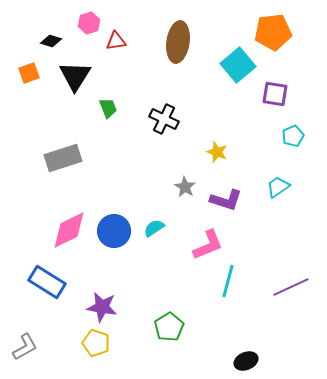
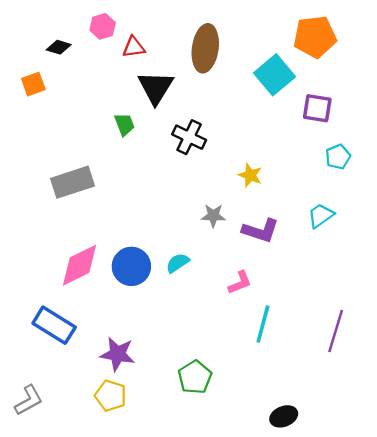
black triangle: (75, 76) -> (156, 88), moved
gray star: (185, 187) -> (213, 216), turned -30
pink L-shape: (208, 245) -> (240, 283), size x0.7
purple line: (291, 287) -> (336, 331), turned -48

